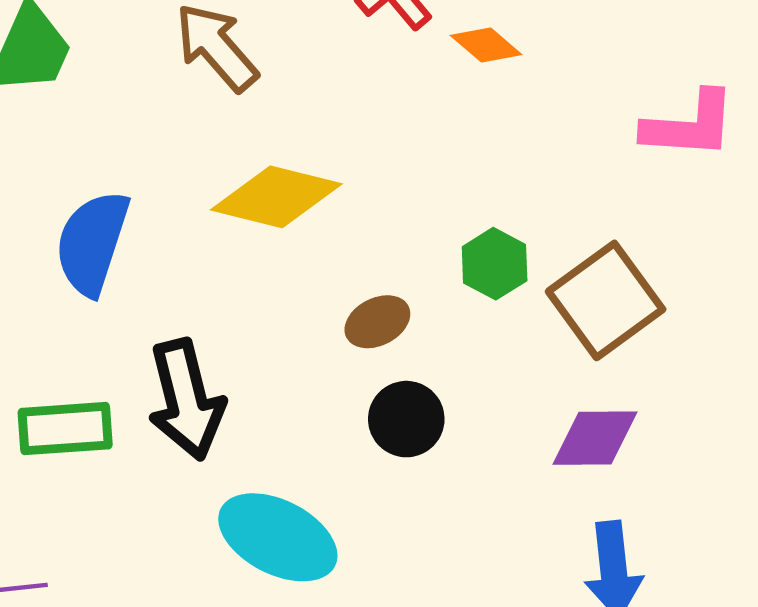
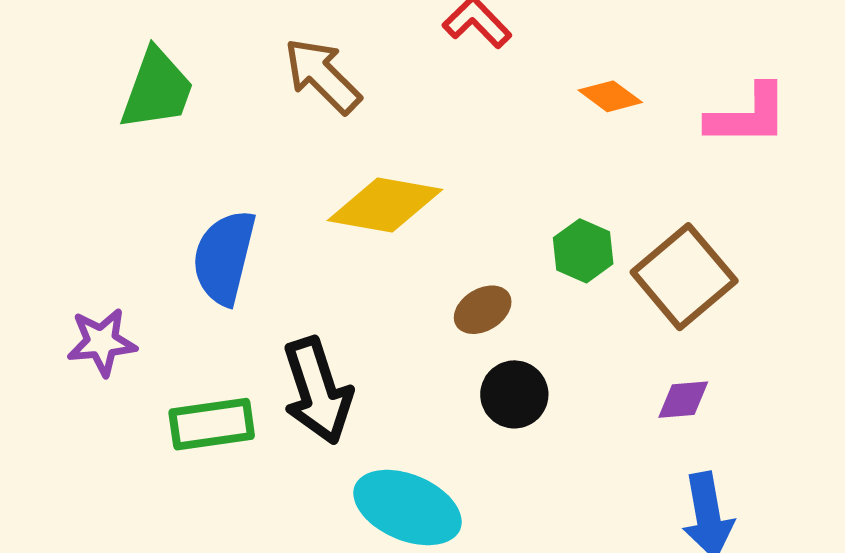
orange diamond: (486, 45) -> (610, 96), moved
purple diamond: (595, 438) -> (683, 400), size x0.7

